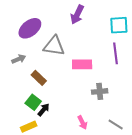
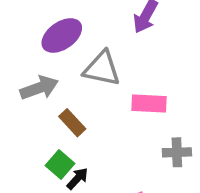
gray arrow: (19, 59) -> (39, 88), size x1.5

